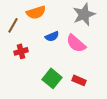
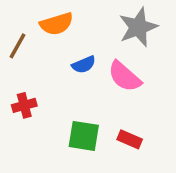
red cross: (21, 51) -> (24, 105), moved
green square: (52, 78) -> (84, 136), turned -30

